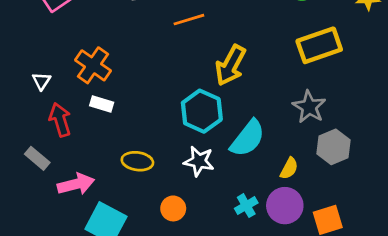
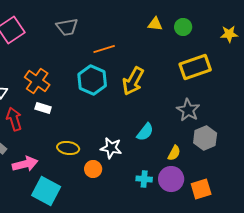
cyan hexagon: (202, 111) -> (92, 80), moved
cyan semicircle: (248, 138) -> (145, 132), size x0.7
cyan cross: (246, 206) -> (144, 179), turned 35
orange circle: (173, 208) -> (93, 169), moved

